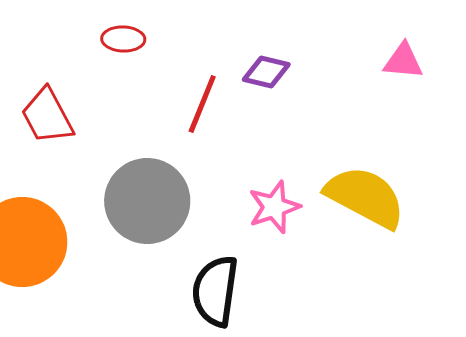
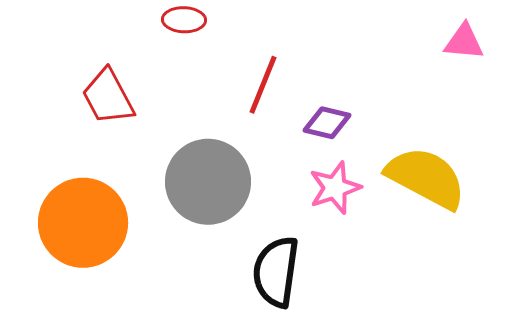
purple diamond: (266, 72) -> (327, 123), moved

